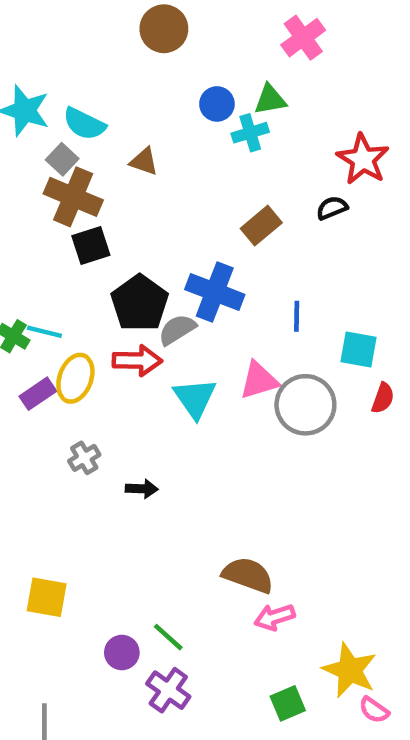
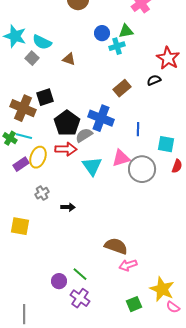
brown cross: (73, 197) -> (23, 108), moved
yellow square: (47, 597) -> (20, 226), moved

